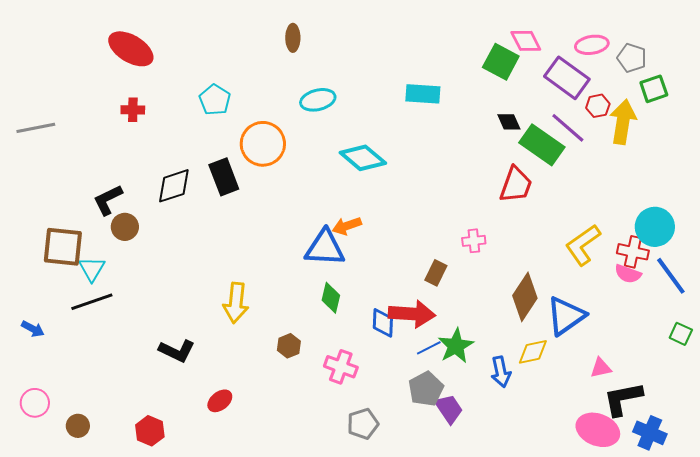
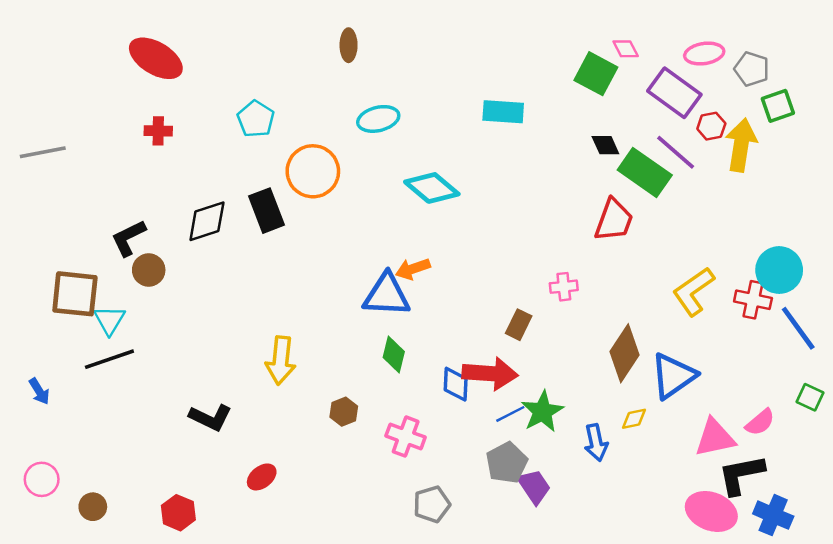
pink diamond: (526, 41) -> (626, 49), size x0.7
pink semicircle: (628, 274) -> (760, 422), moved, turned -60
blue arrow: (33, 329) -> (39, 391), turned 30
yellow diamond: (533, 352) -> (634, 419), size x0.7
pink triangle: (601, 368) -> (715, 438), size x1.6

